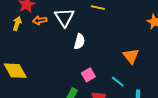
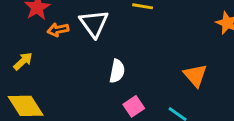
yellow arrow: (17, 24) -> (23, 61), moved, turned 32
white semicircle: (79, 41) -> (117, 71), moved

